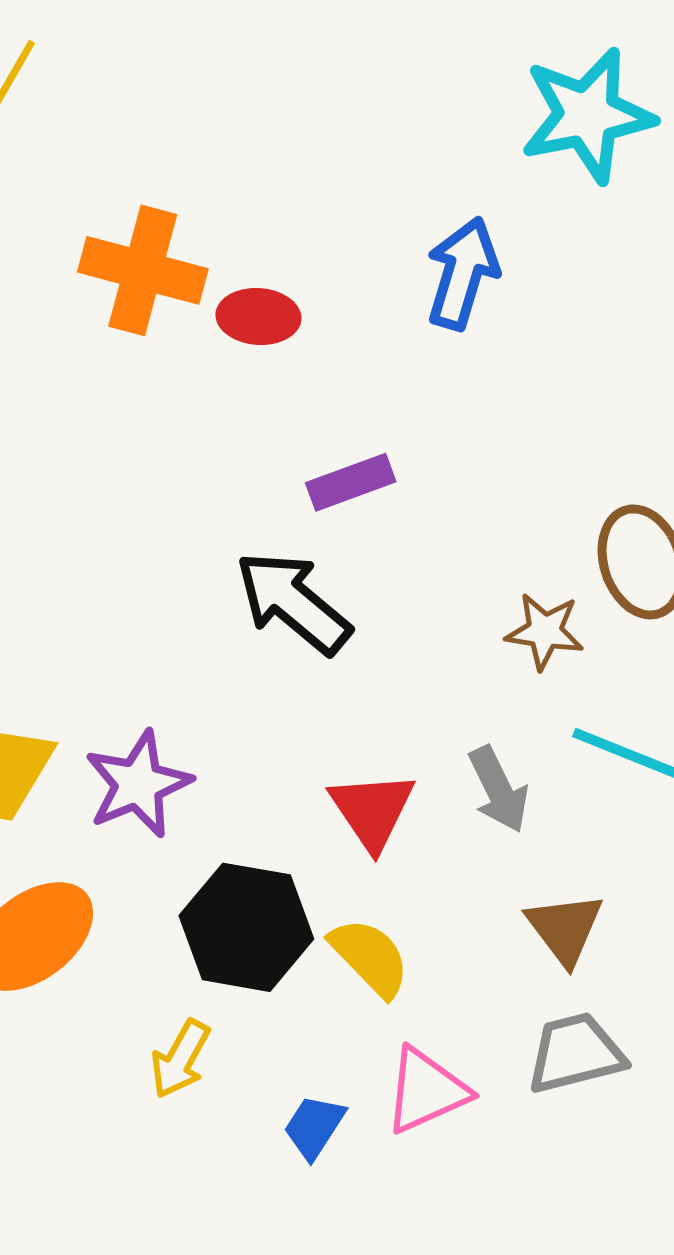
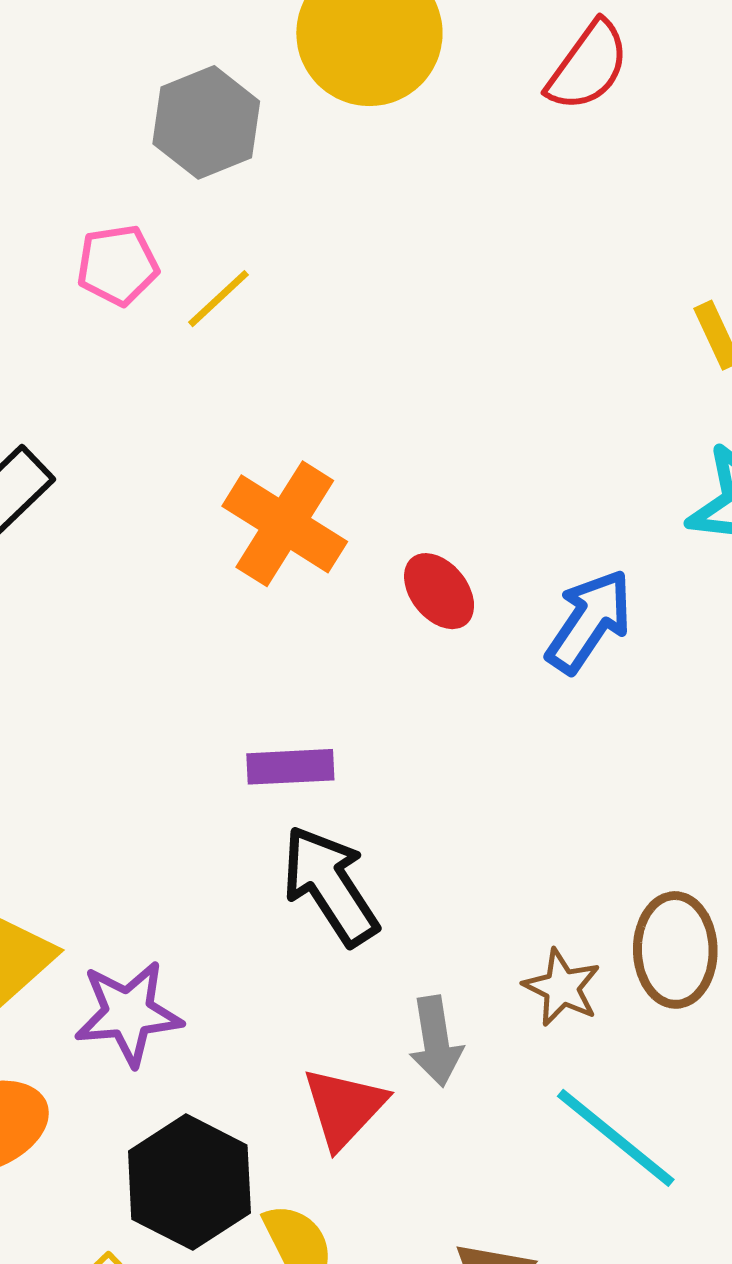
red ellipse: (258, 317) -> (439, 591), moved, turned 30
purple rectangle: (351, 482) -> (290, 767), moved
gray arrow: (498, 789) -> (436, 1041), moved

